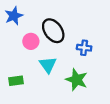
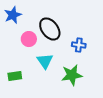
green star: (77, 80) -> (72, 75), turned -30

